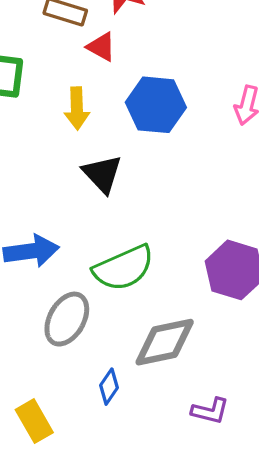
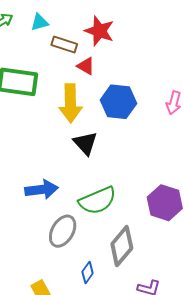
yellow arrow: (77, 108) -> (70, 103), size x1.5
gray diamond: (165, 342) -> (122, 246), turned -39

